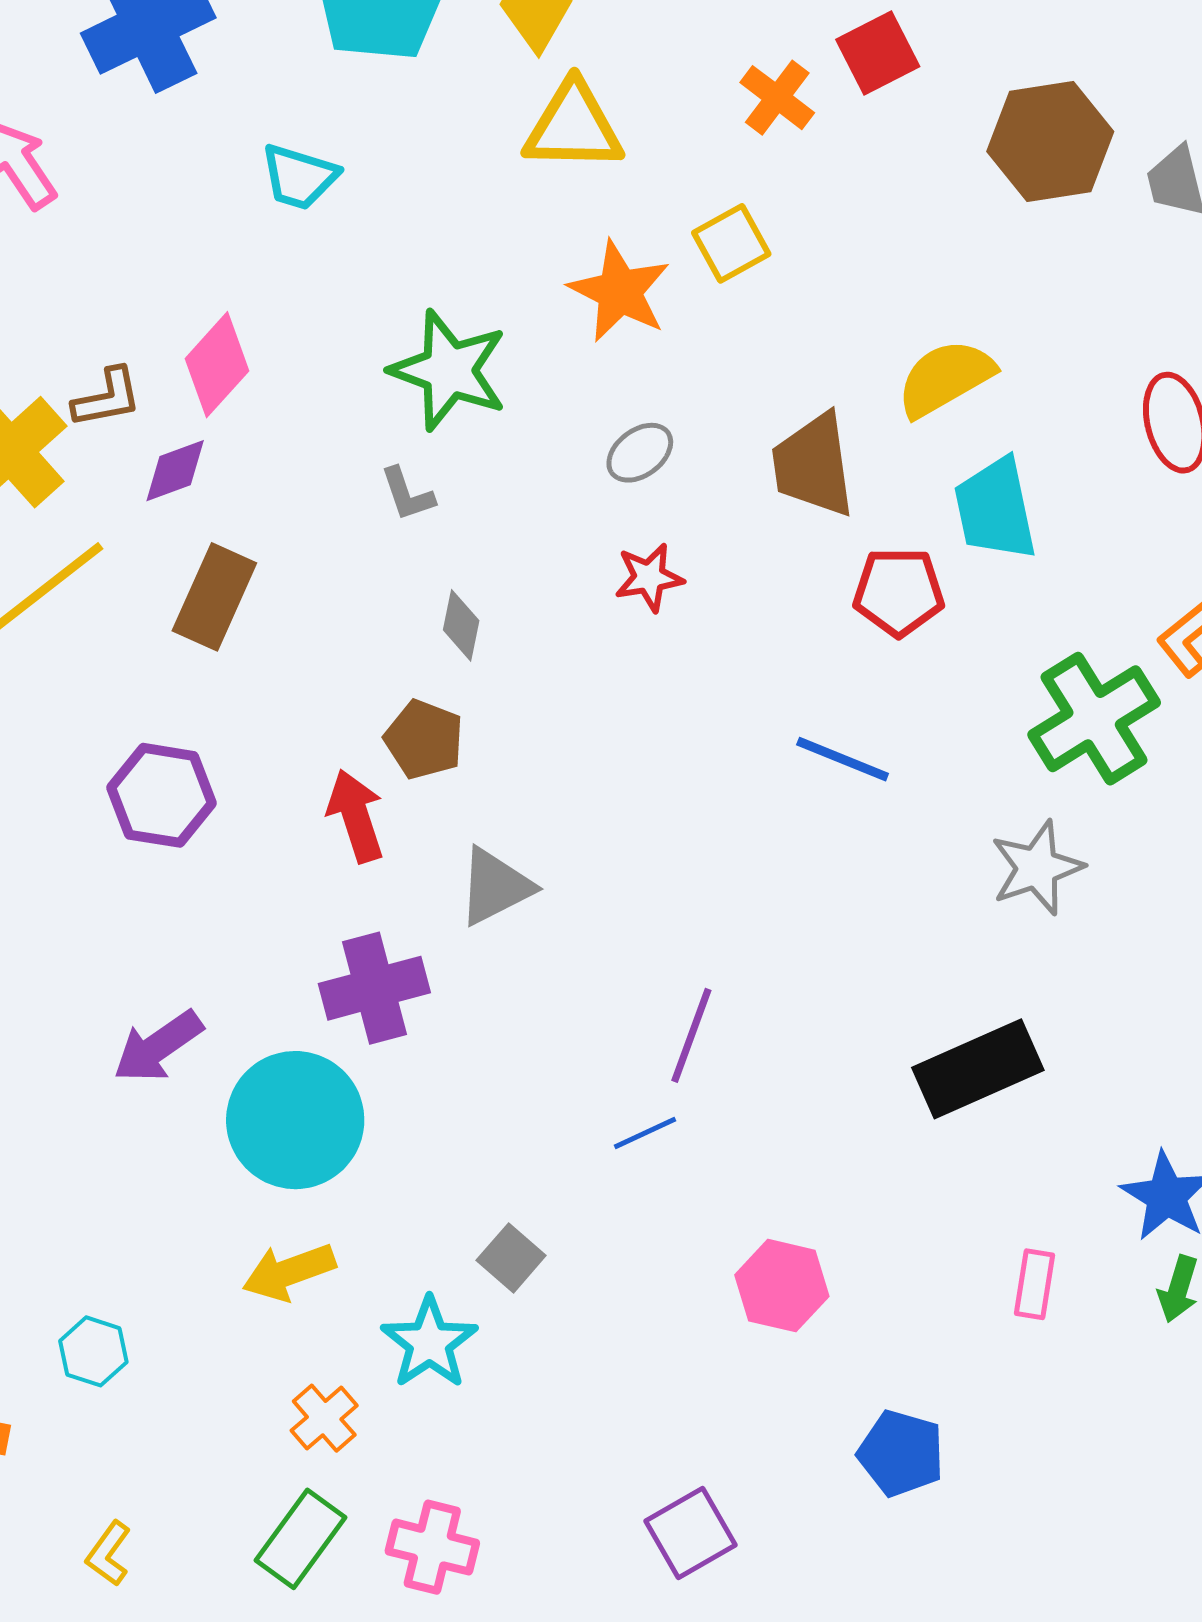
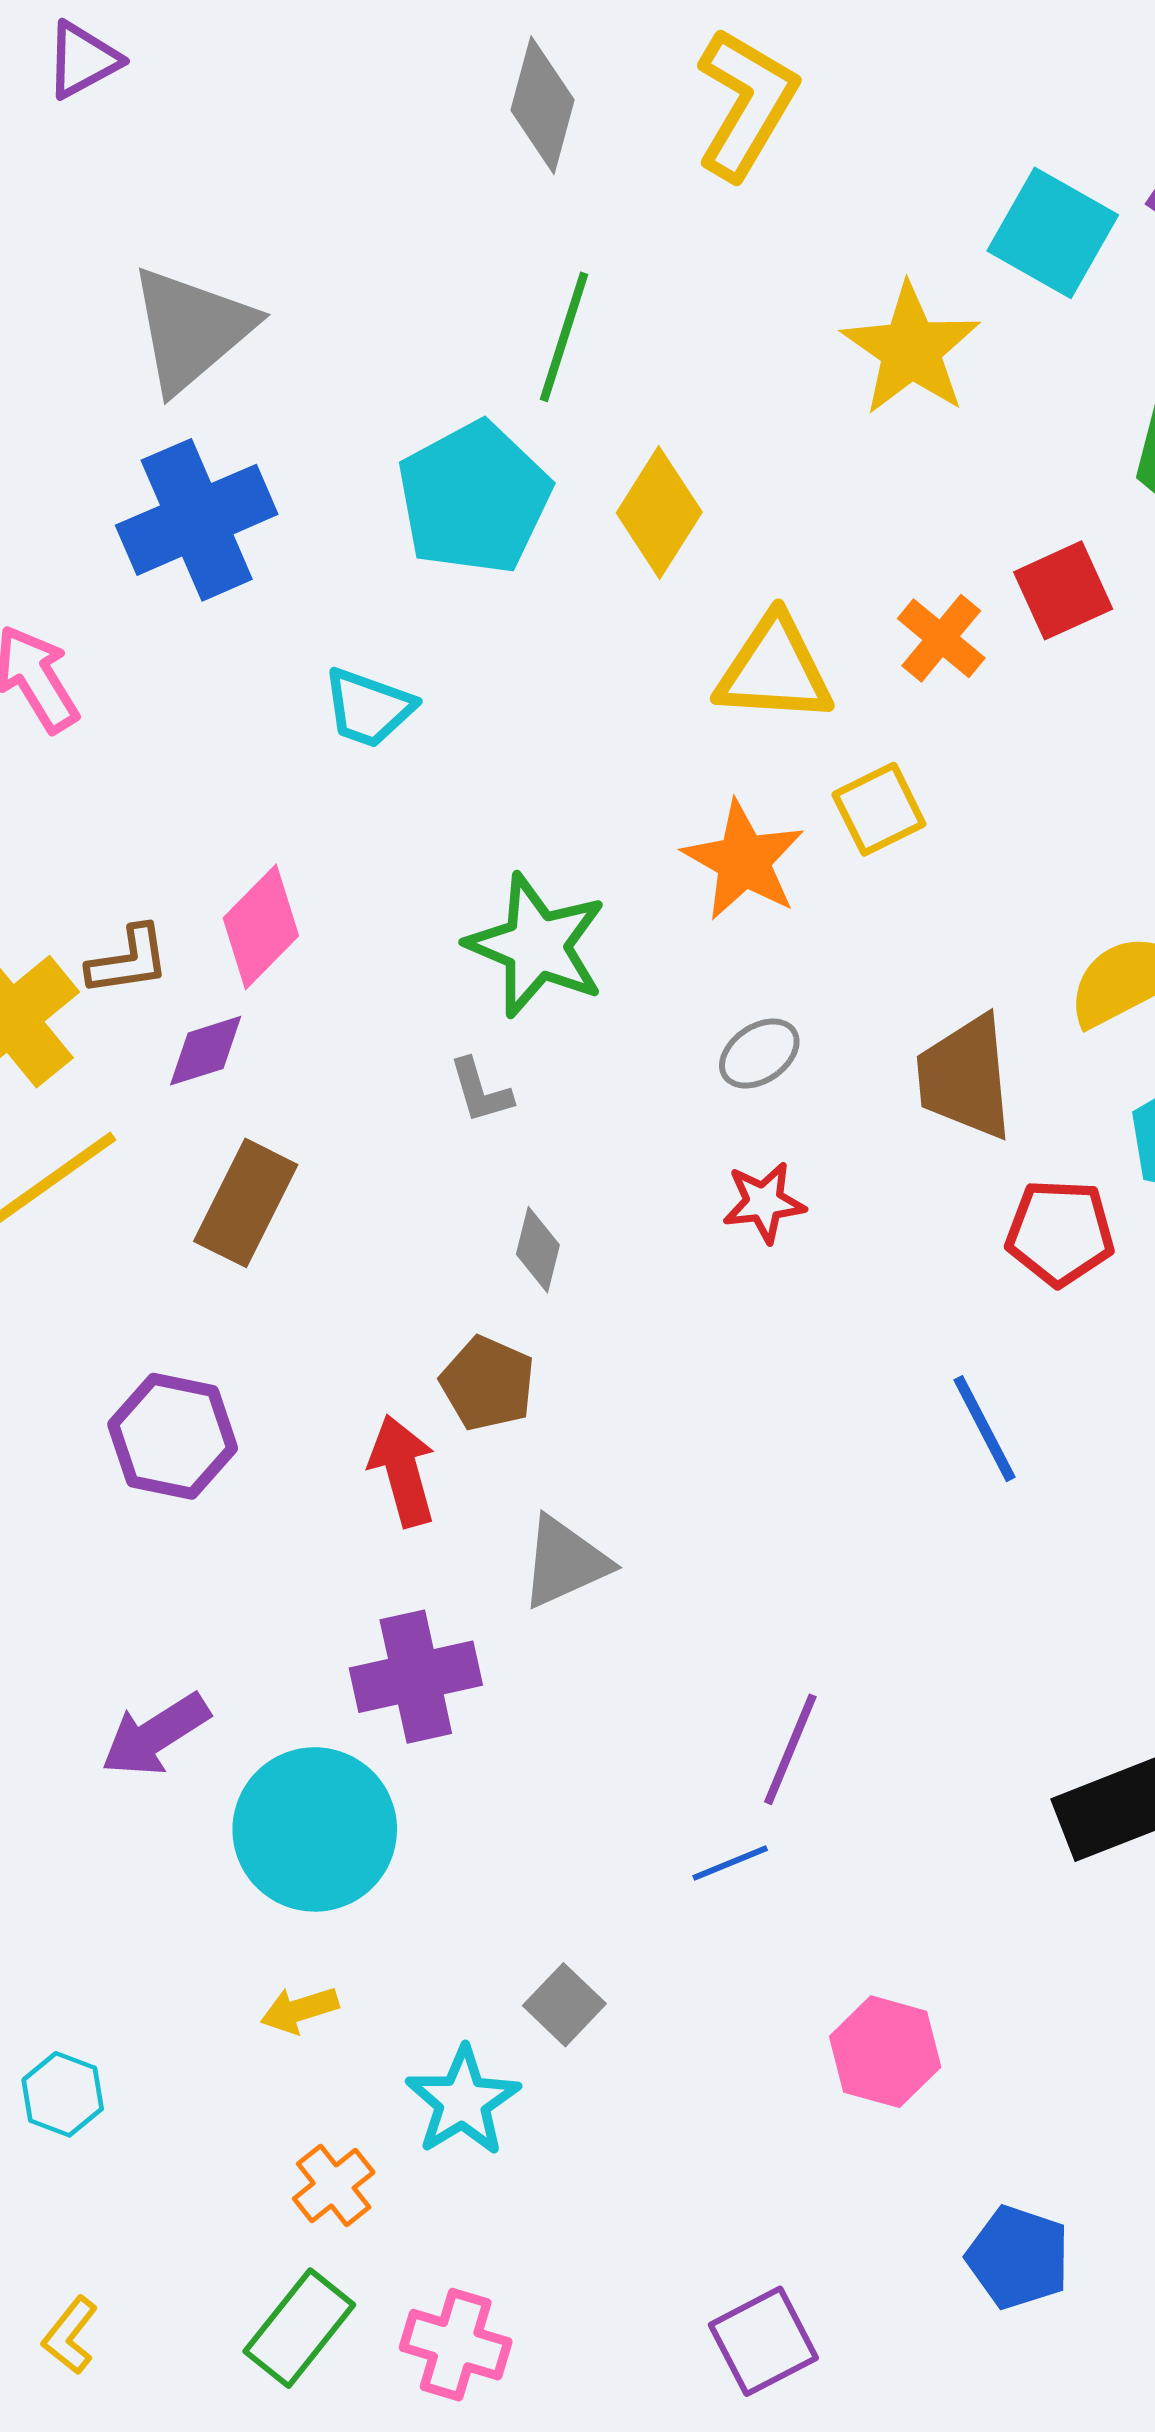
yellow triangle: (573, 127) -> (774, 670), moved
blue line: (843, 759) -> (985, 1429), turned 38
yellow arrow: (289, 1272) -> (299, 2010), size x0.7

